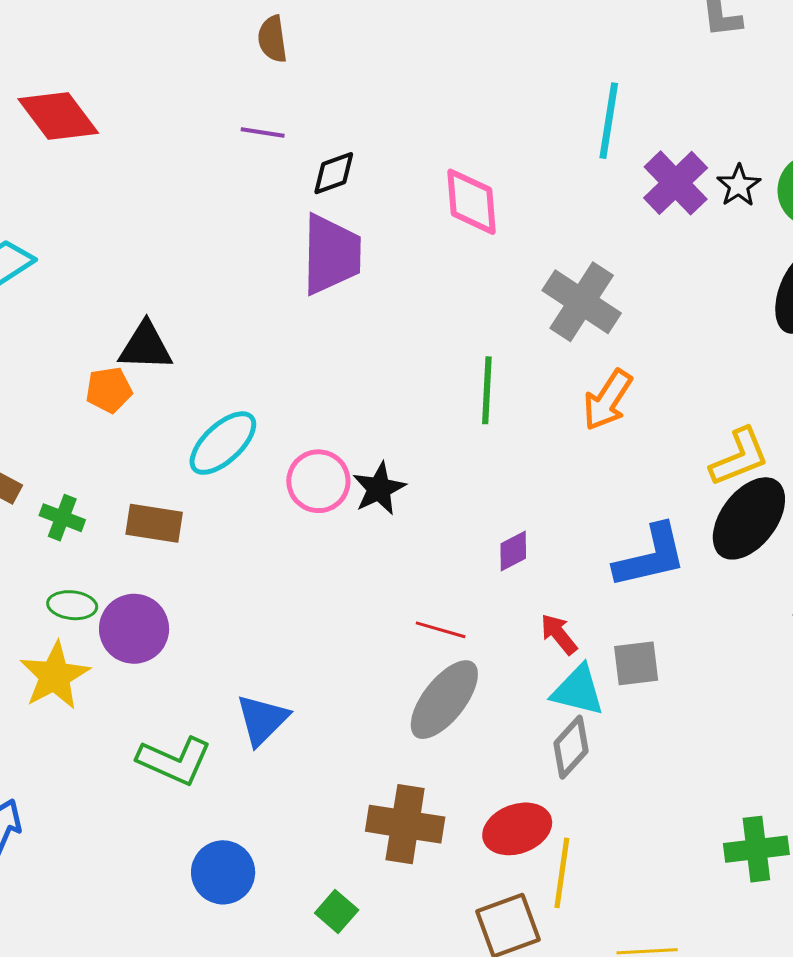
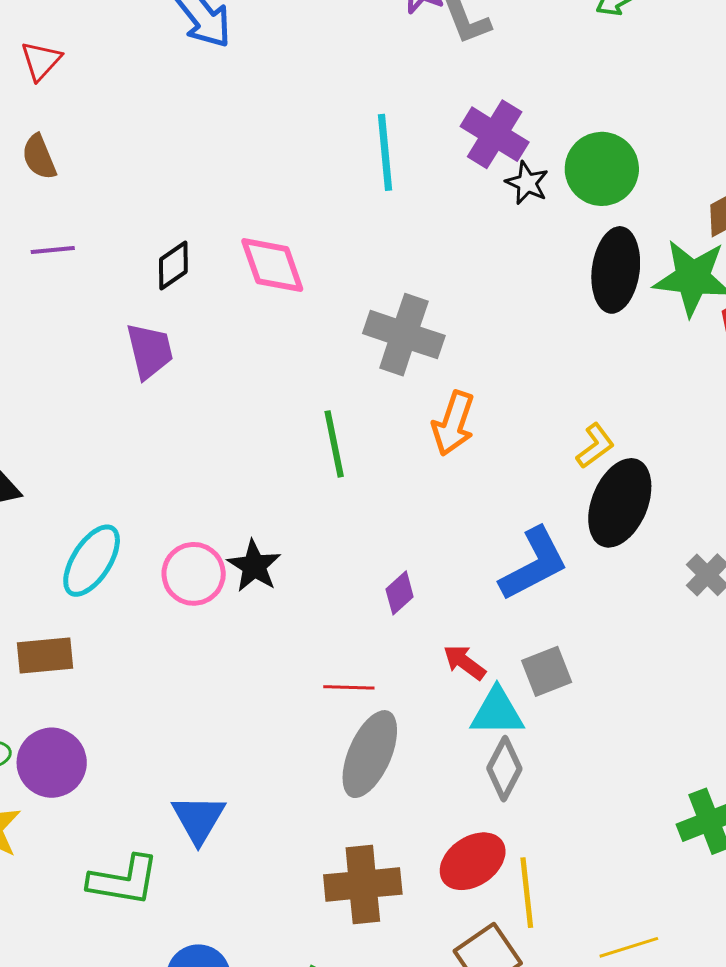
black diamond: (334, 173) -> (173, 266), moved
purple cross: (676, 183) -> (495, 134), moved
purple trapezoid: (331, 254) -> (150, 351), size x0.7
yellow L-shape: (739, 457) -> (595, 446), size x0.7

